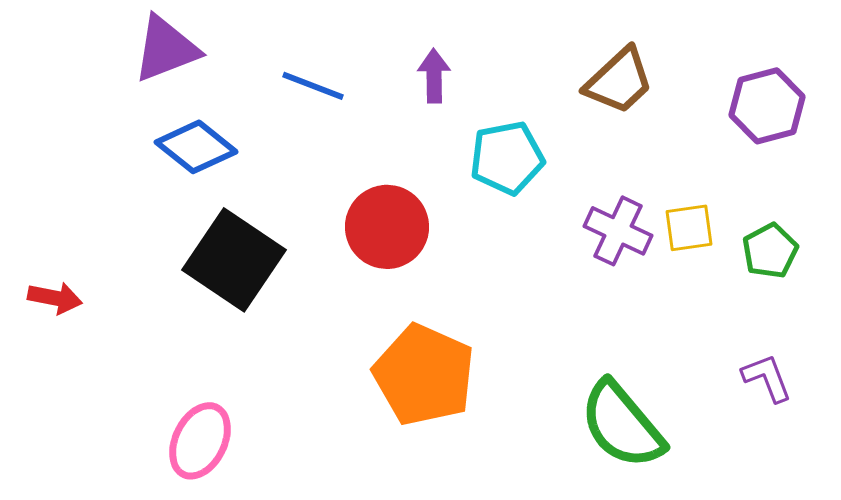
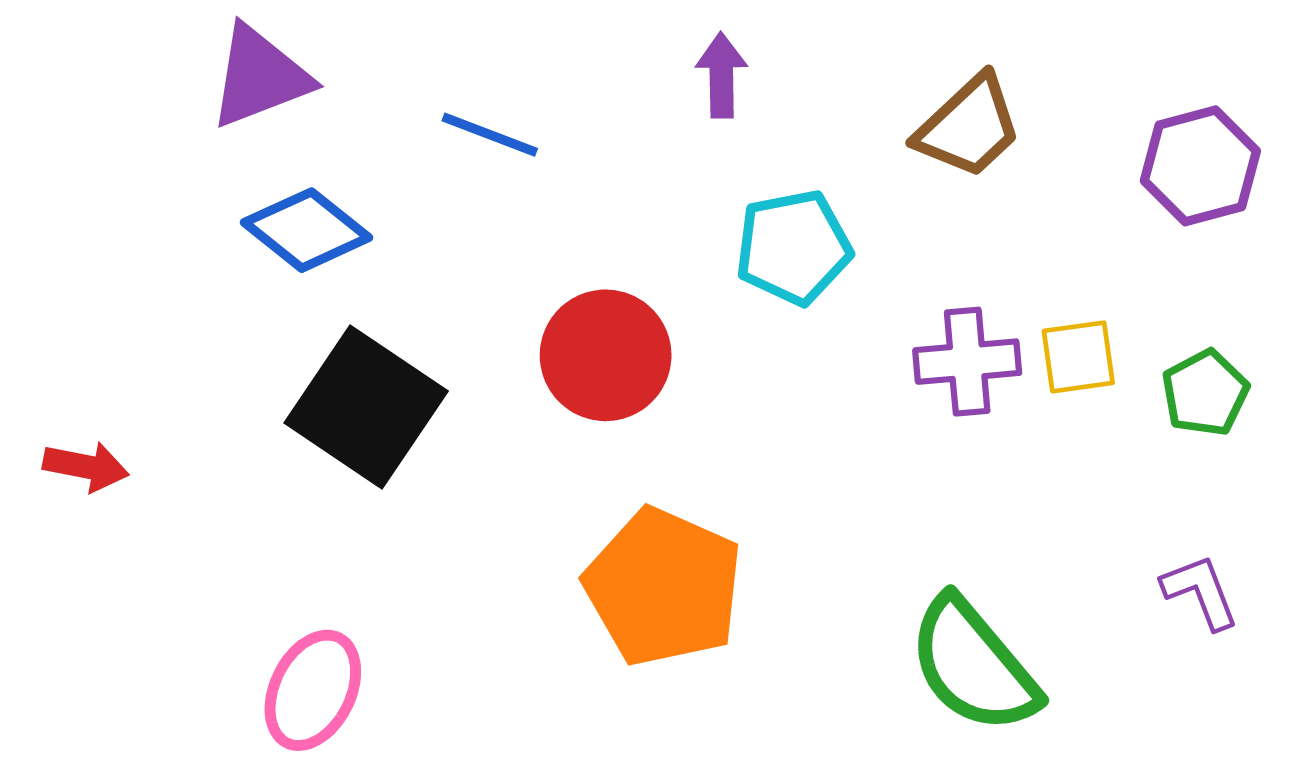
purple arrow: (434, 76) -> (721, 75), moved
purple cross: (618, 231) -> (967, 362), turned -30

